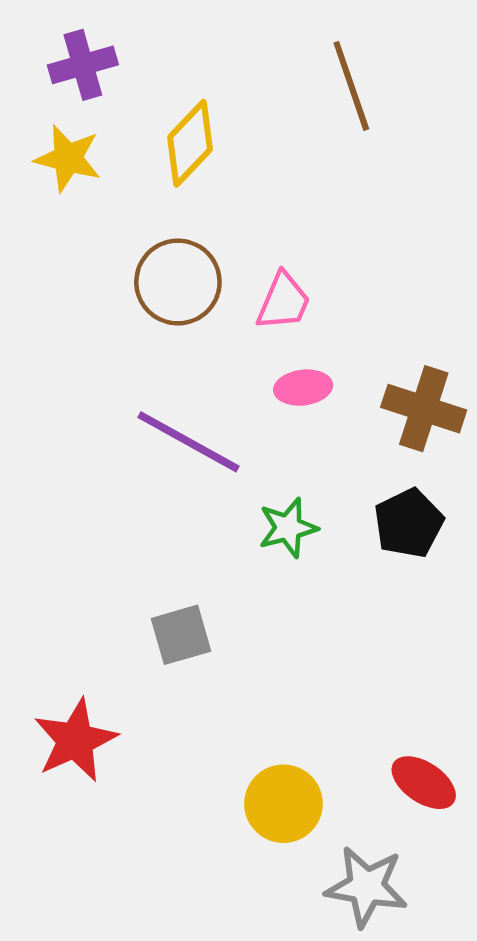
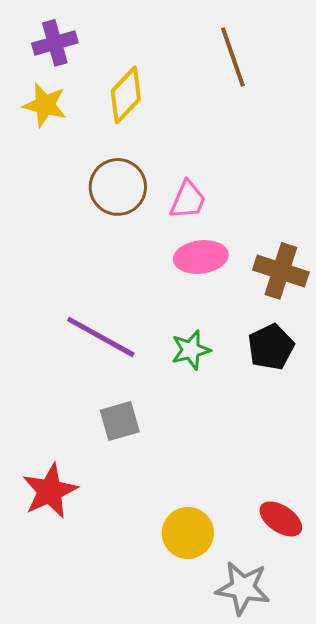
pink ellipse: (303, 388) -> (201, 257), size x1.4
purple line: (188, 442) -> (101, 337), moved

